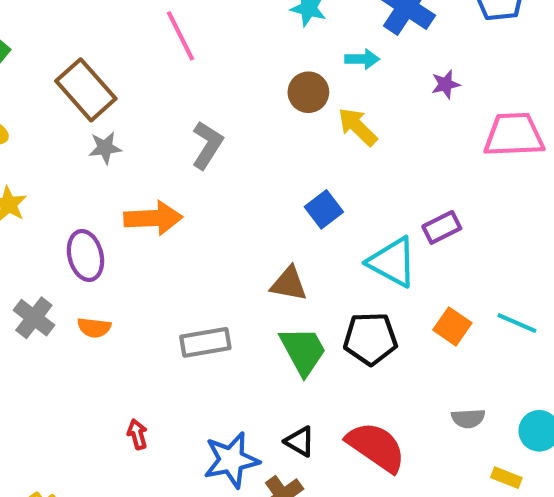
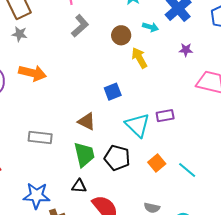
gray L-shape: (207, 145) -> (80, 26), moved
black triangle: (300, 441) -> (79, 186), moved, turned -42

